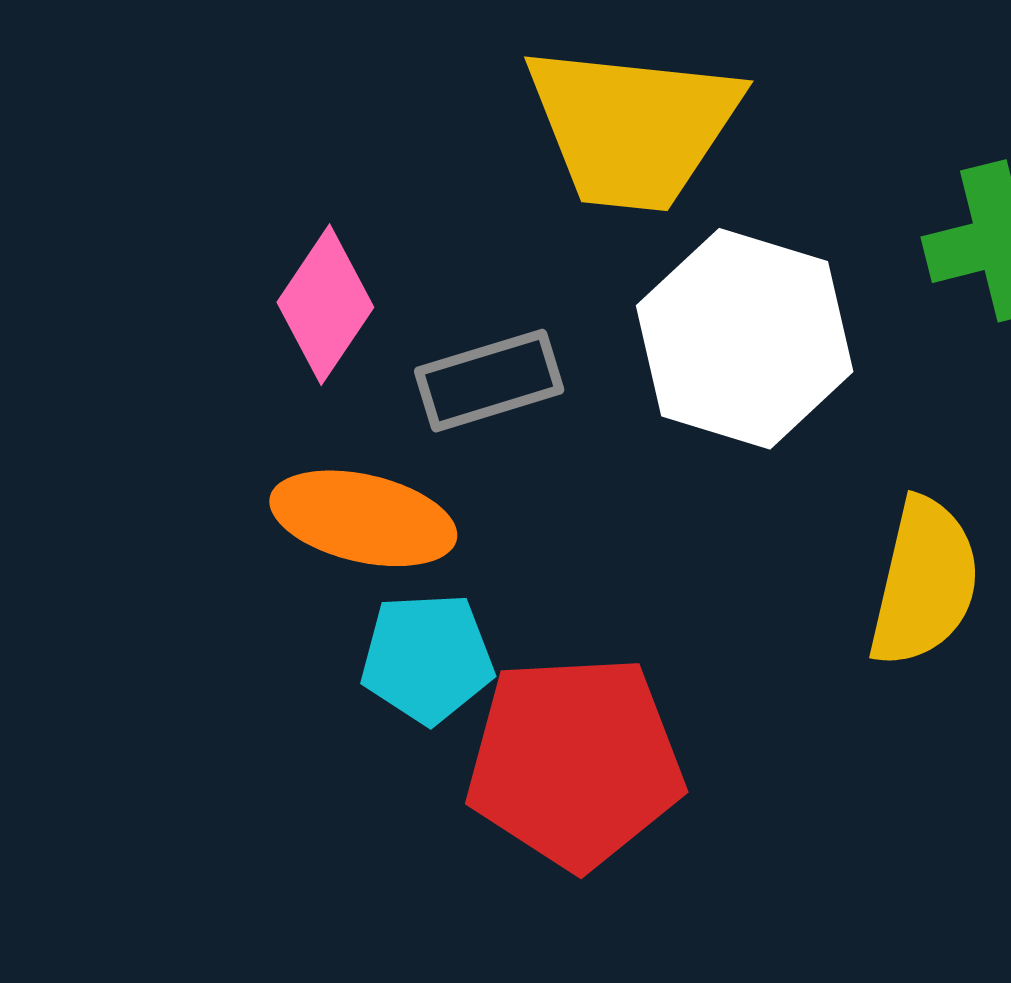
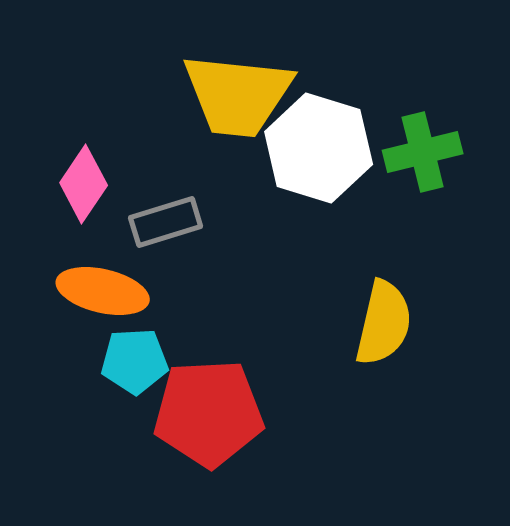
white hexagon: (745, 339) -> (319, 148), moved

